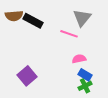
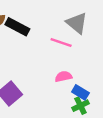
gray triangle: (82, 18) -> (77, 23), turned -30
pink semicircle: (79, 59) -> (63, 77), moved

